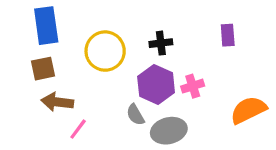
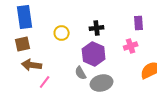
yellow circle: (105, 51) -> (62, 33), size x0.6
pink cross: (193, 86) -> (131, 46), moved

